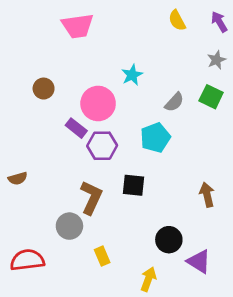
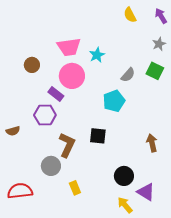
pink trapezoid: (78, 26) -> (69, 47), moved
purple hexagon: (102, 146) -> (45, 115), moved
yellow arrow: (148, 279) -> (125, 205), moved, turned -60

